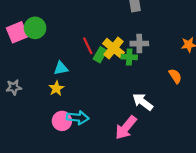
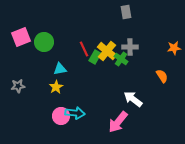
green circle: (35, 28) -> (44, 42), moved
green cross: (129, 57) -> (121, 59), turned 32

